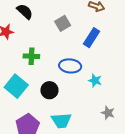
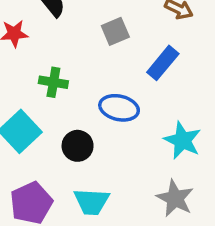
cyan star: (95, 81) -> (182, 140), moved, size x1.5
gray star: (108, 113) -> (175, 198), size x1.5

